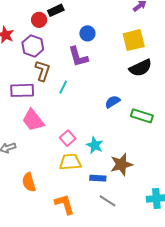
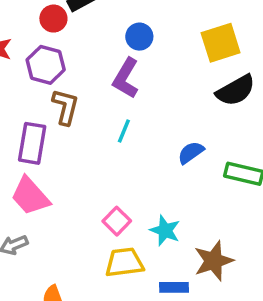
purple L-shape: (78, 57) -> (126, 78), turned 50
cyan line: (63, 87) -> (124, 131), moved
purple rectangle: (22, 90) -> (32, 143), turned -75
pink trapezoid: (33, 120) -> (30, 196), moved

